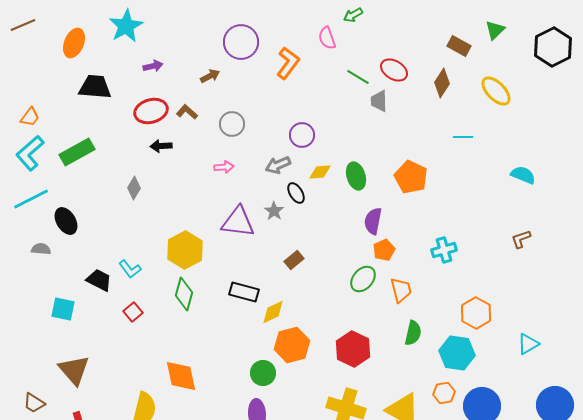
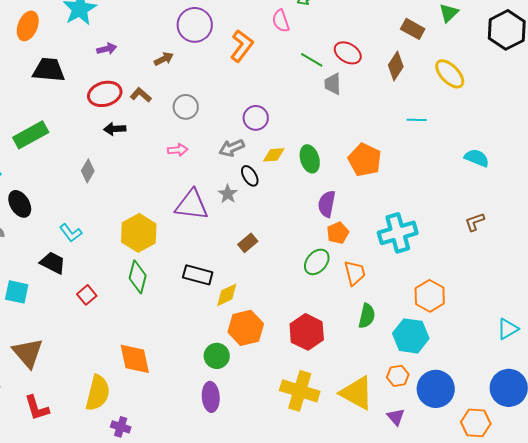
cyan cross: (444, 250) -> (398, 233), size x1.5
cyan L-shape: (130, 269) -> (71, 233), moved
cyan triangle: (528, 344) -> (508, 329), moved

